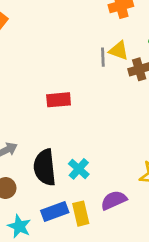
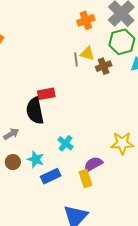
black semicircle: (45, 167) -> (35, 111), moved
yellow rectangle: (81, 214) -> (85, 179), moved
cyan star: (19, 226) -> (36, 159), moved

